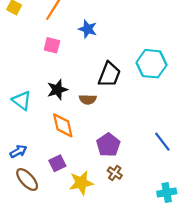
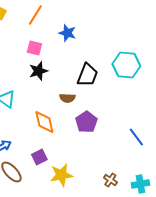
black star: (57, 90) -> (38, 71), moved
purple pentagon: (108, 145) -> (86, 122), moved
brown cross: (115, 173) -> (110, 180), moved

